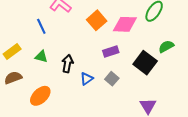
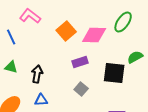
black square: (145, 63) -> (114, 73), turned -30
blue triangle: (87, 79) -> (41, 100), moved, turned 32

